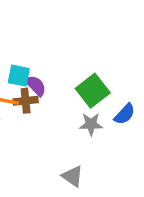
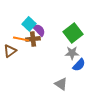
cyan square: (19, 76) -> (29, 24), turned 32
blue semicircle: (125, 114) -> (79, 65), moved

